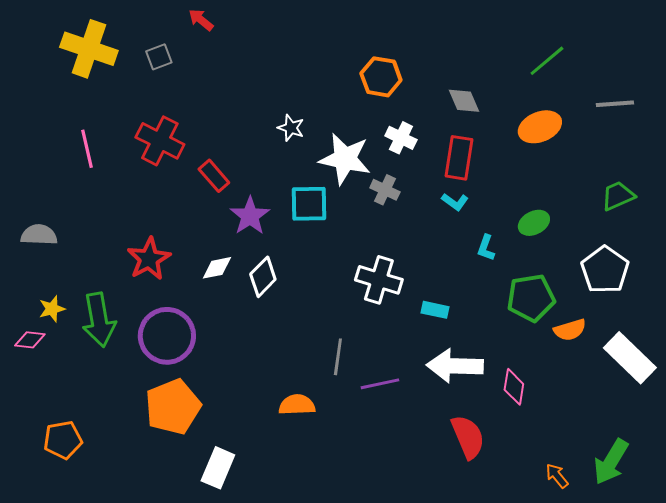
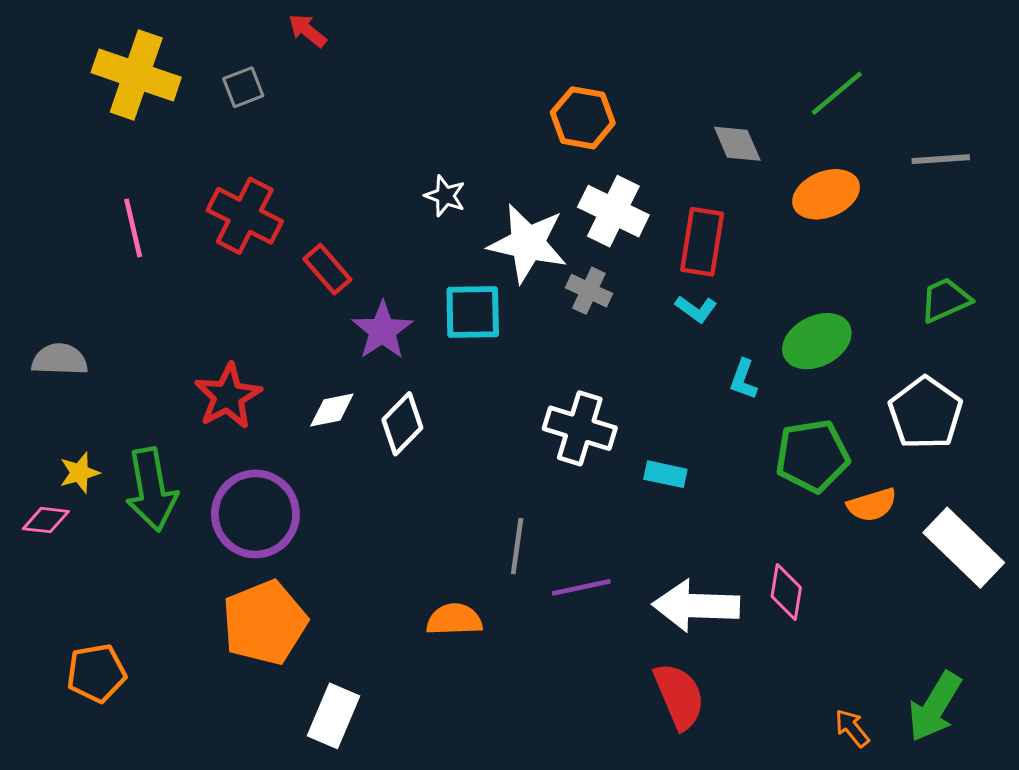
gray diamond: (464, 101) -> (737, 144), moved
white cross: (401, 138) -> (613, 211), size x1.4
green ellipse: (534, 223) -> (817, 341), size x1.4
white arrow: (455, 366) -> (696, 606), moved
red semicircle: (468, 437) -> (679, 696), moved

